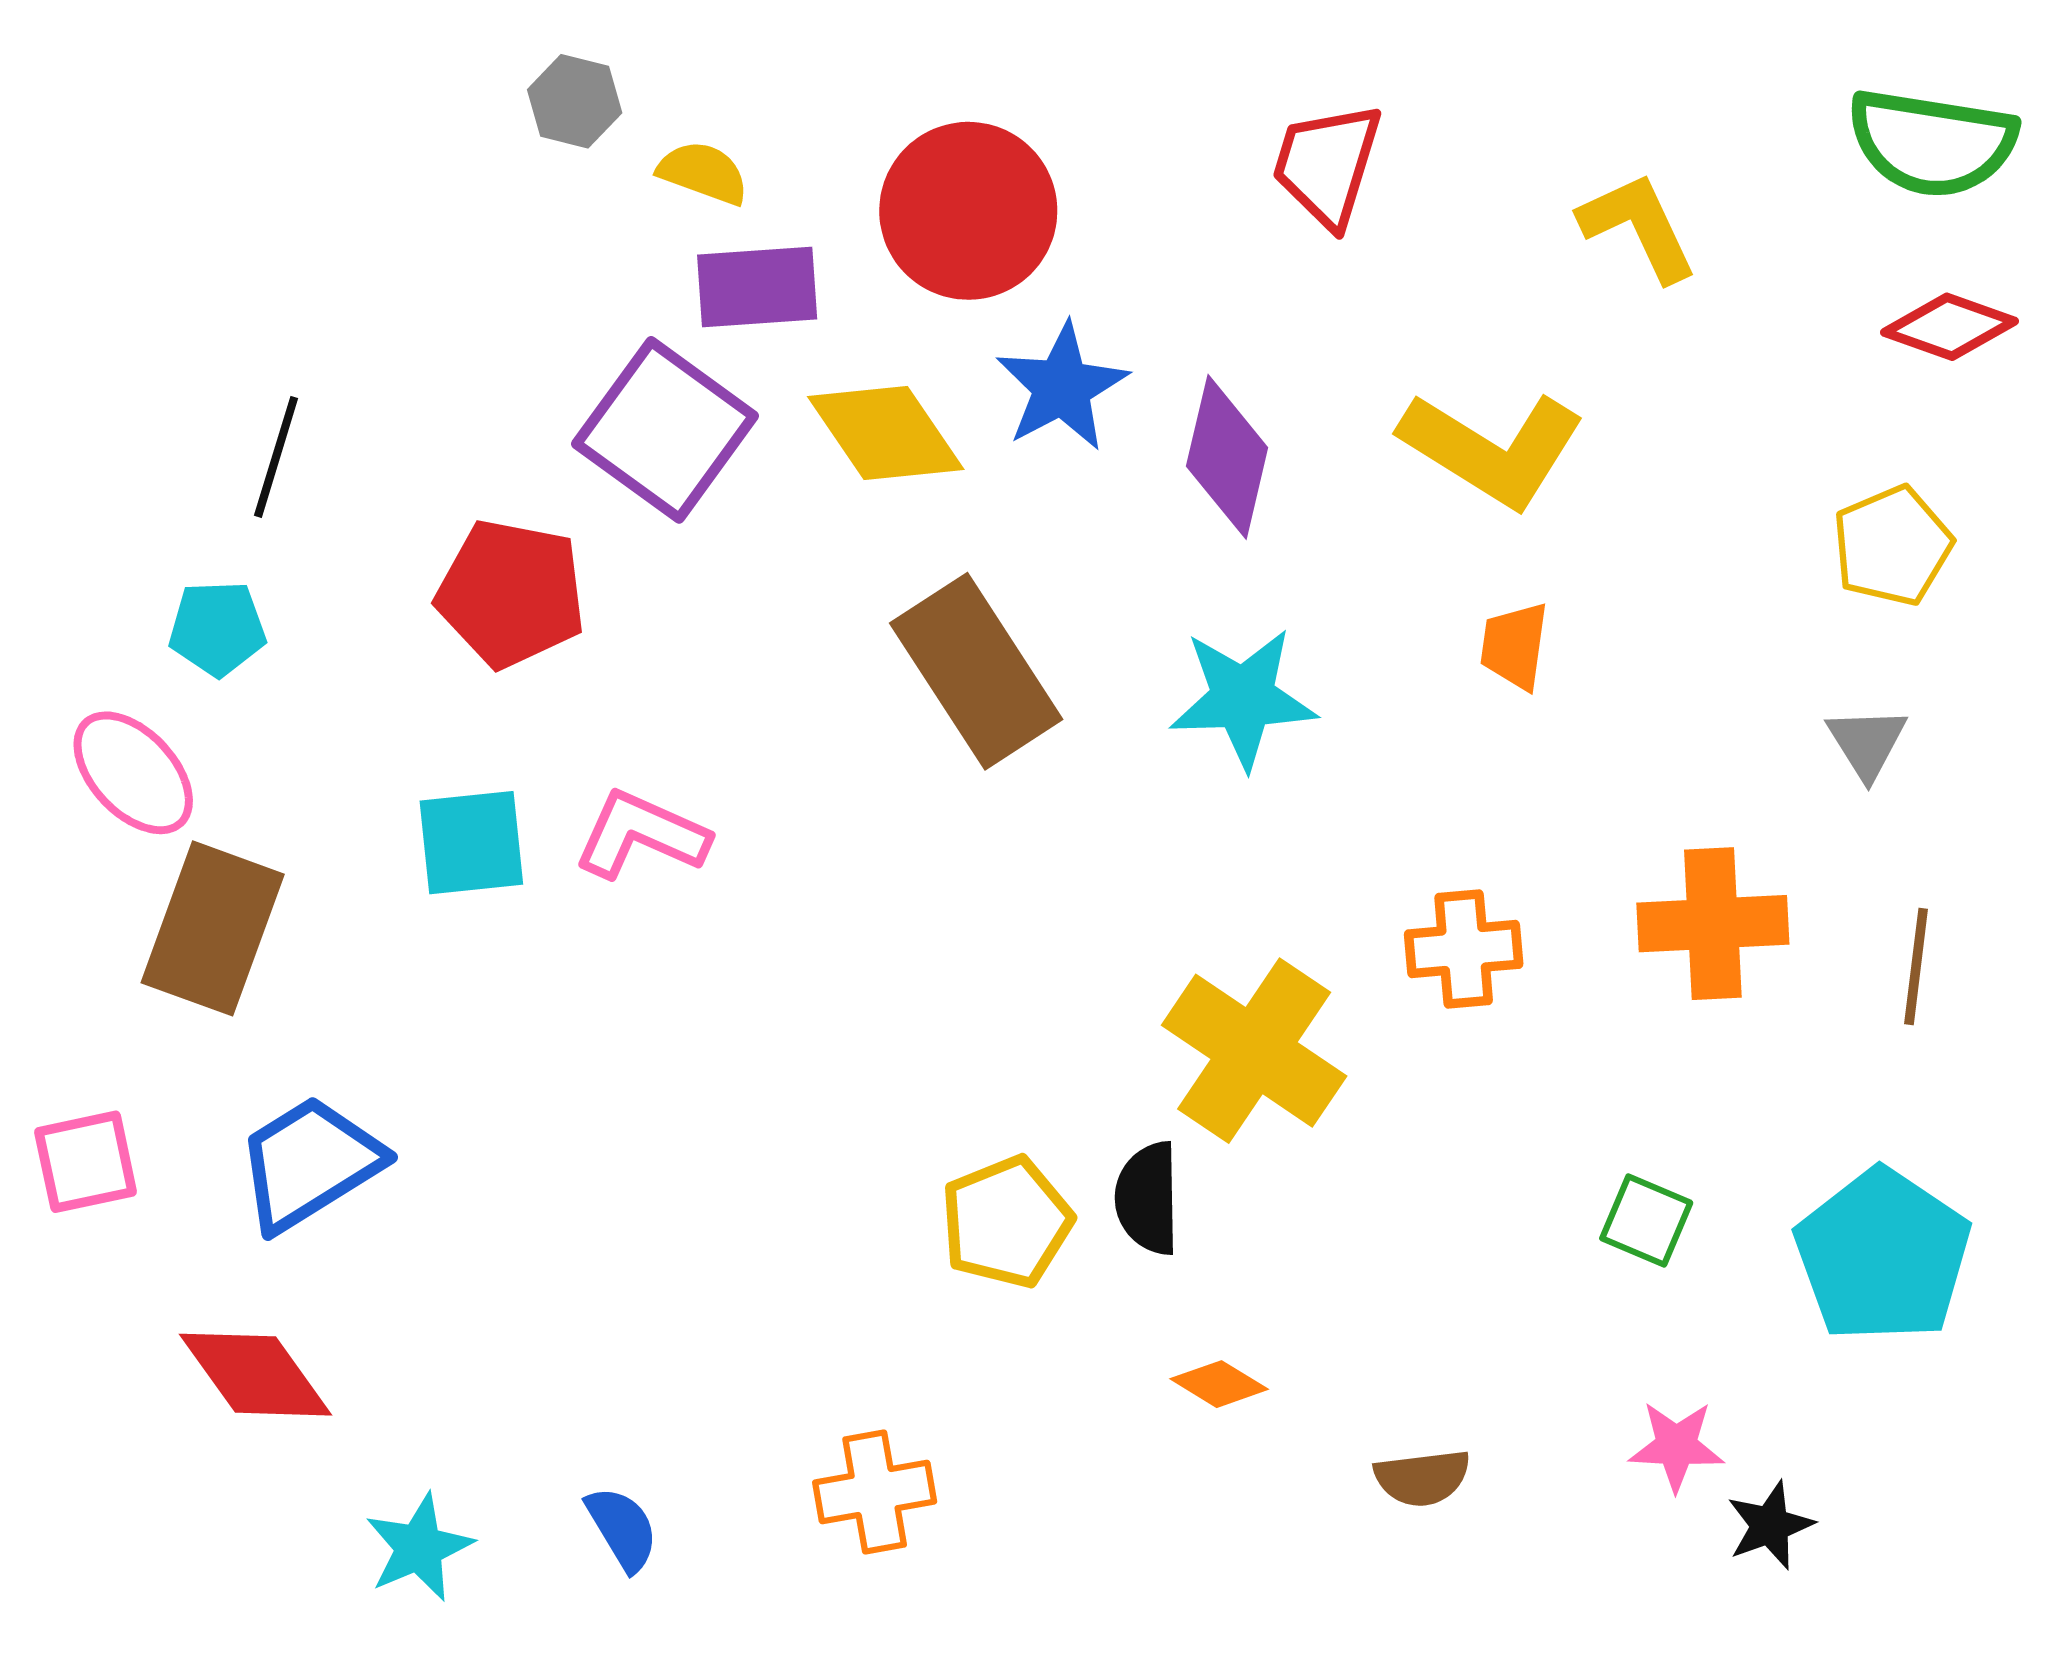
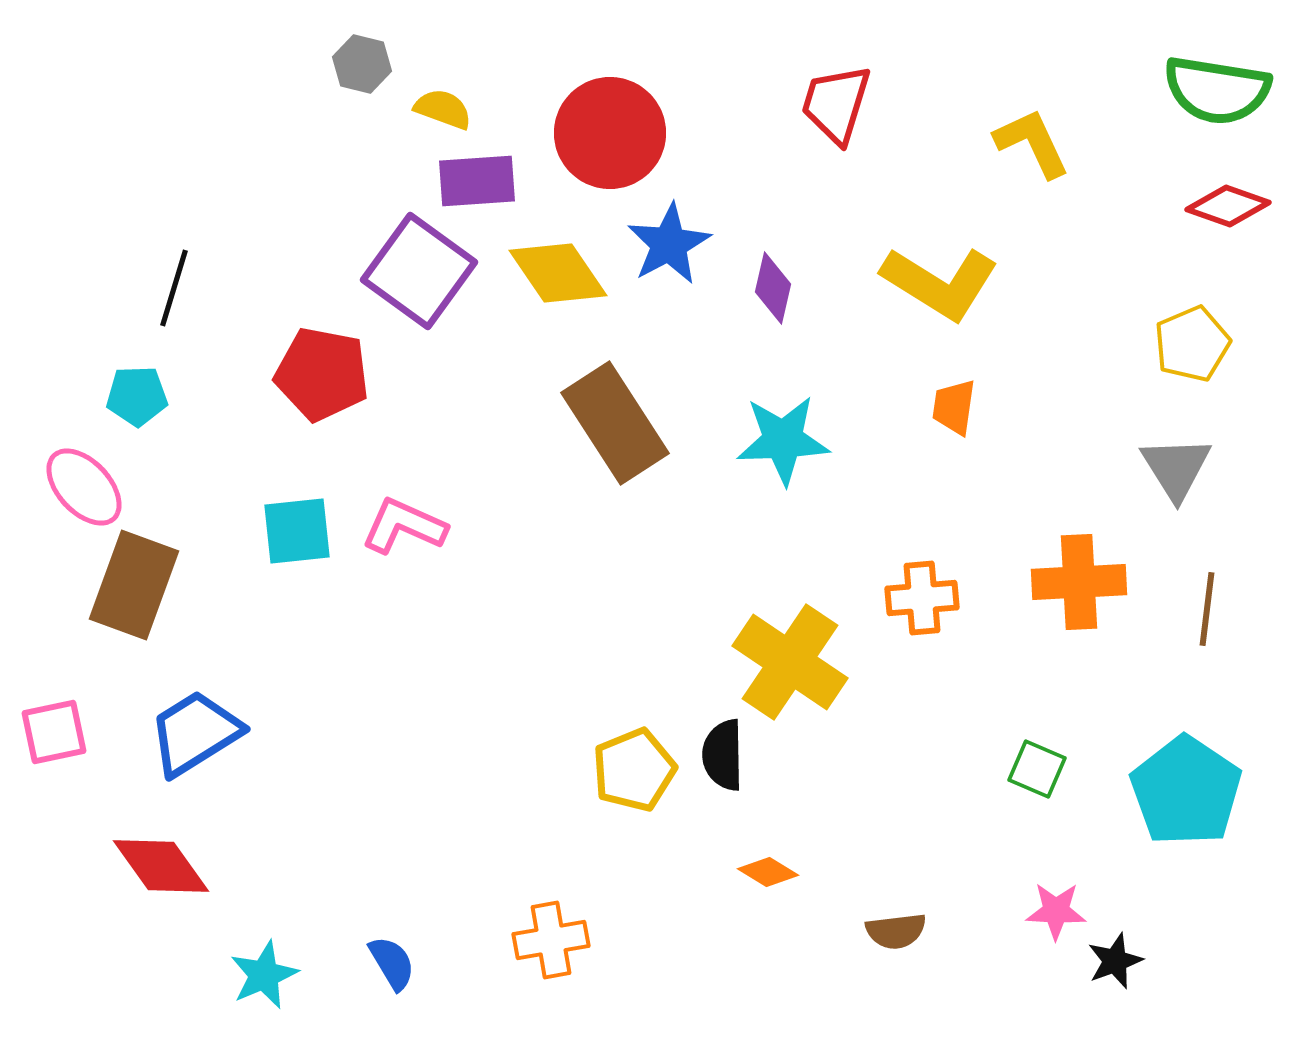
purple diamond: (1227, 457) -> (773, 288), size x0.7
gray triangle: (1867, 743) -> (1176, 468), size x1.4

